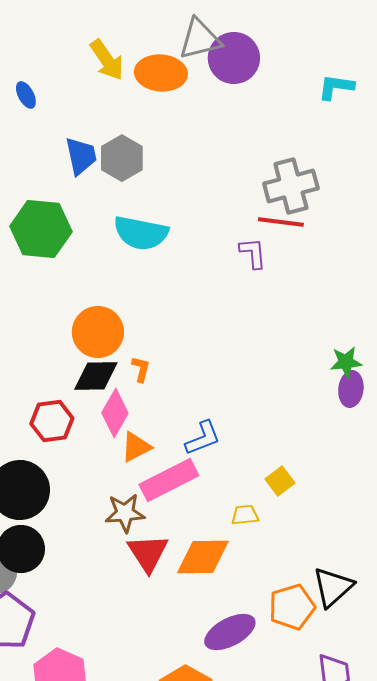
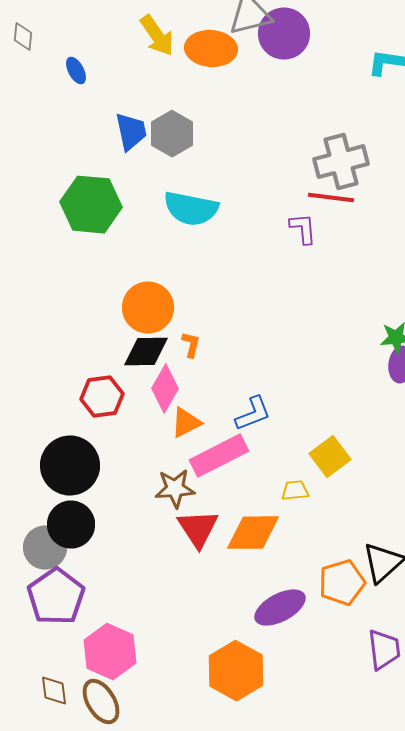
yellow square: (280, 481) -> (330, 457), size x1.4

